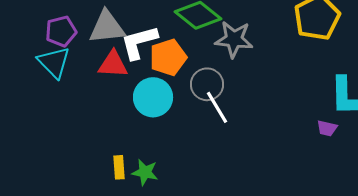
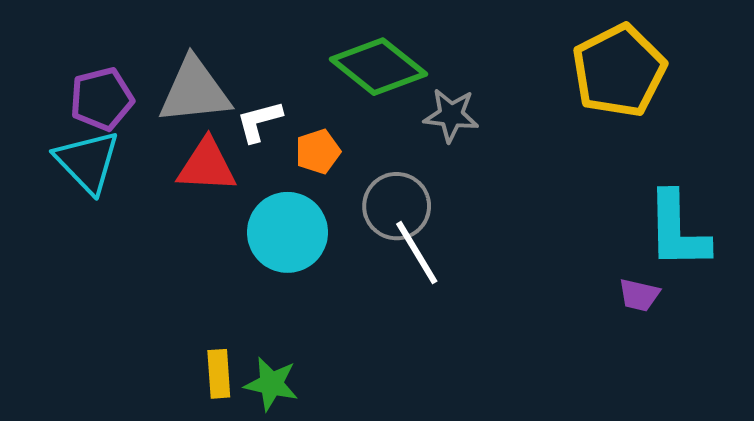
gray star: (234, 39) -> (451, 115), size x0.7
white L-shape: (139, 42) -> (259, 121), size x0.6
orange pentagon: (168, 57) -> (318, 152), size x0.6

